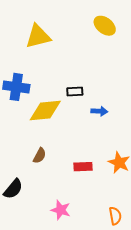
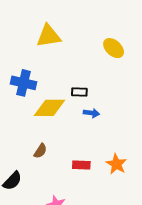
yellow ellipse: (105, 26) -> (114, 48), moved
blue arrow: (99, 111) -> (91, 113), moved

